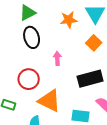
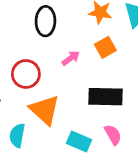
orange square: (94, 43) -> (105, 47), moved
pink arrow: (57, 58) -> (71, 58), turned 40

